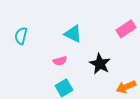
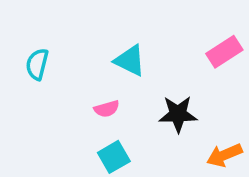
black star: (100, 64) -> (178, 114), turned -30

